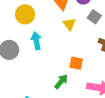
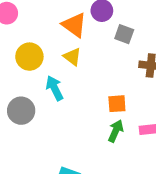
yellow triangle: (69, 24) -> (72, 57), moved
green arrow: (61, 82) -> (116, 131), moved

